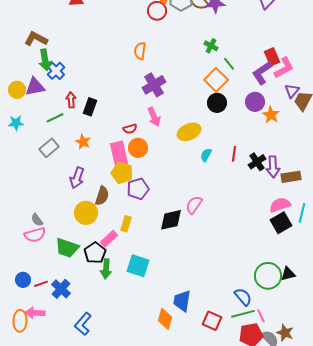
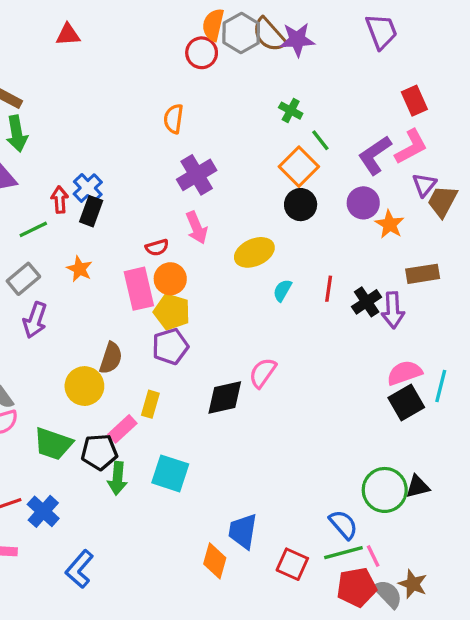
red rectangle: (272, 57) -> (414, 101), moved
blue cross: (56, 71) -> (88, 188), moved
yellow pentagon: (122, 173) -> (172, 312), moved
brown rectangle: (291, 177) -> (423, 274), moved
purple arrow: (77, 178) -> (35, 320), moved
black pentagon: (95, 253) -> (99, 452), turned 30

